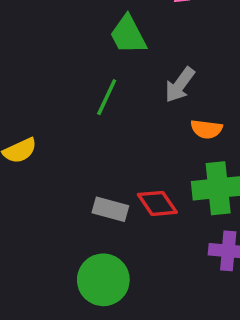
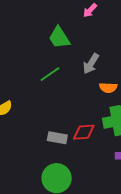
green line: (107, 97) -> (50, 74), turned 35
red diamond: (157, 203) -> (84, 132), turned -55

